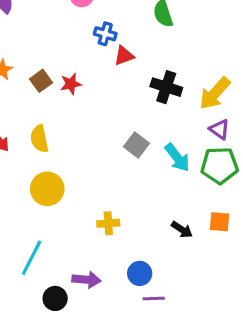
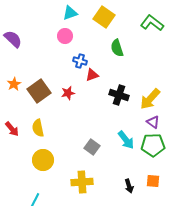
brown square: (41, 81) -> (39, 91), size x1.6
red star: (71, 84) -> (68, 93), moved
gray square: (137, 145) -> (92, 147), moved
yellow cross: (108, 223) -> (82, 182), size x1.5
black arrow: (182, 230) -> (129, 186), turned 40

